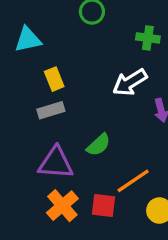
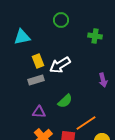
white arrow: (130, 82) -> (60, 65), moved
purple triangle: (56, 163) -> (39, 112), size x0.6

